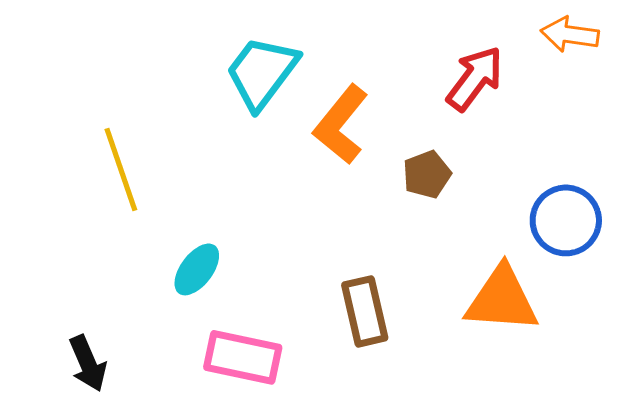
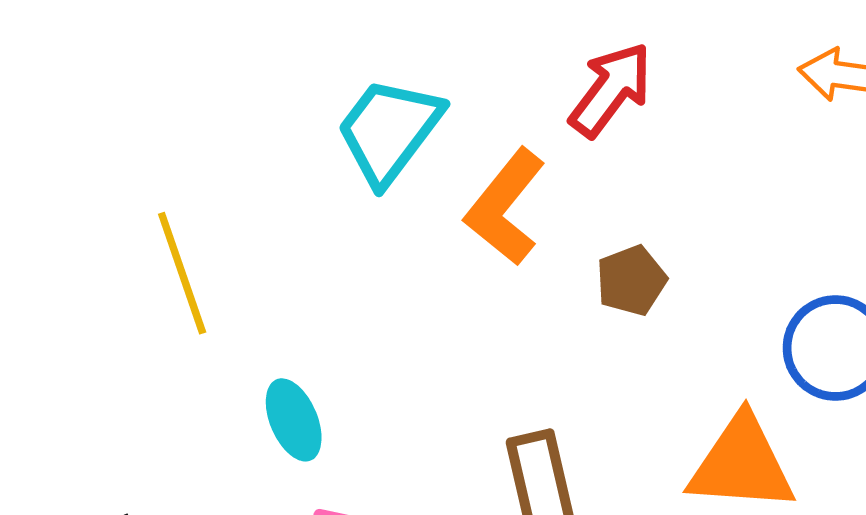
red arrow: (475, 78) -> (611, 90), moved
cyan ellipse: (197, 269) -> (294, 420), turned -60

